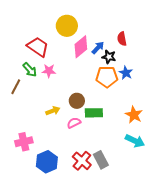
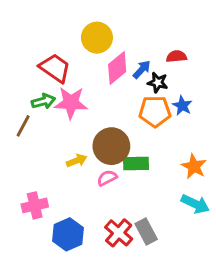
red semicircle: (122, 39) -> (177, 56), turned 96
green arrow: (30, 70) -> (43, 101), turned -63
pink star: (49, 71) -> (71, 103), size x1.6
brown circle: (77, 101) -> (111, 146), size x1.6

